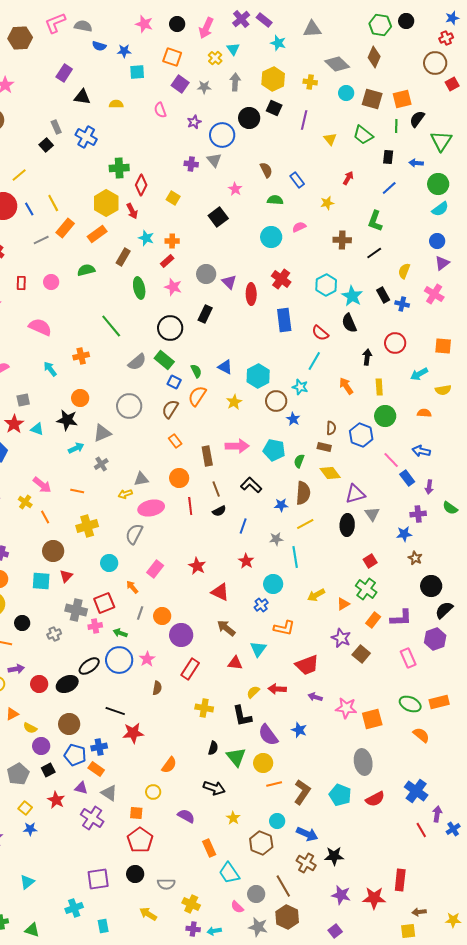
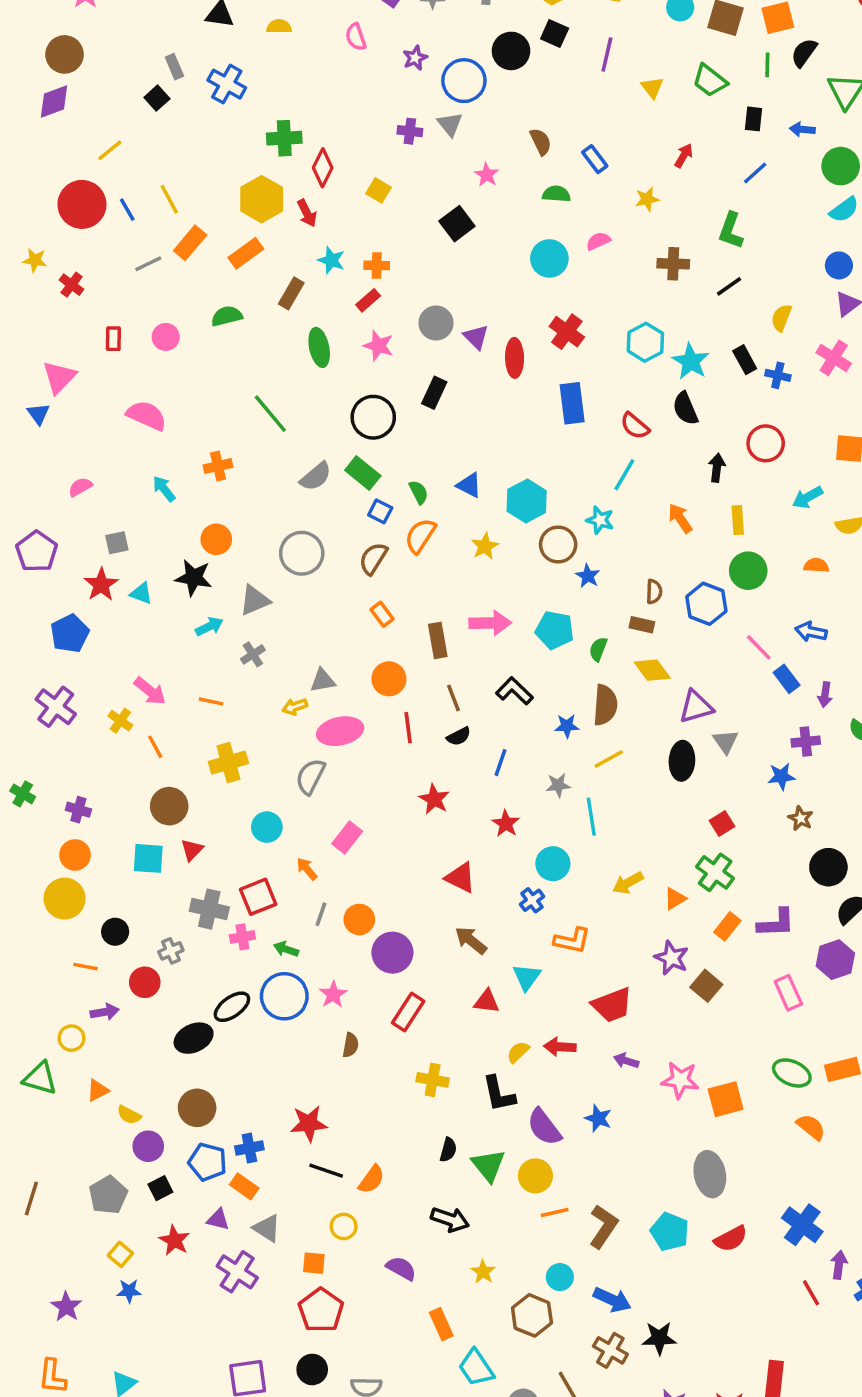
red star: (197, 566) -> (434, 799), moved
red circle: (39, 684) -> (145, 982), moved
black line: (115, 711) -> (326, 1171), moved

